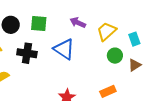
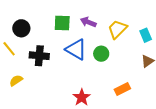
green square: (39, 24) -> (62, 23), moved
green circle: (115, 56) -> (101, 54), moved

